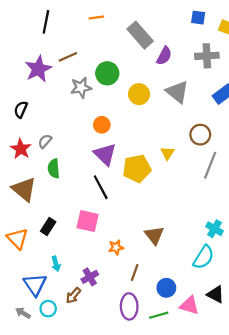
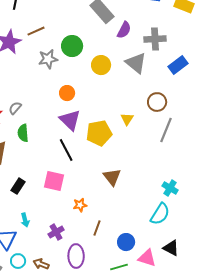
gray cross: (207, 56) -> (155, 39), moved
brown triangle: (154, 235) -> (112, 177), moved
brown arrow: (73, 295) -> (41, 264), moved, turned 70
purple ellipse: (129, 306) -> (76, 256), moved

